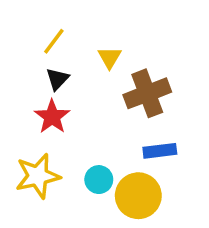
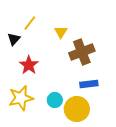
black triangle: (57, 79) -> (14, 39), moved

